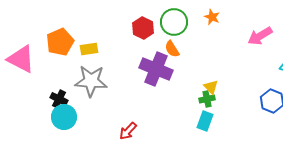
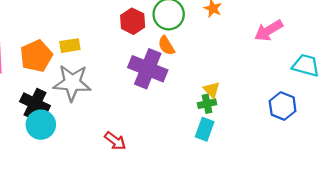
orange pentagon: (60, 42) -> (36, 56), moved
black cross: (59, 99) -> (35, 104), size x1.4
red arrow: (128, 131) -> (115, 141), turned -96

